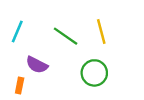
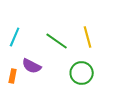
orange rectangle: (20, 86) -> (13, 76), moved

